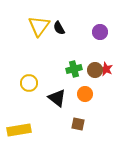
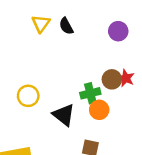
yellow triangle: (39, 26) -> (41, 24), size x0.7
green cross: (74, 69) -> (90, 93), moved

